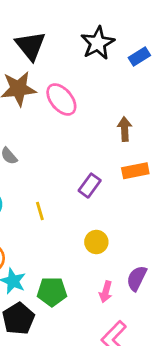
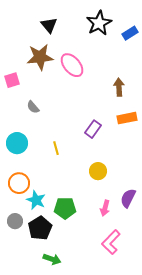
black triangle: (30, 46) -> (49, 25), size x0.7

